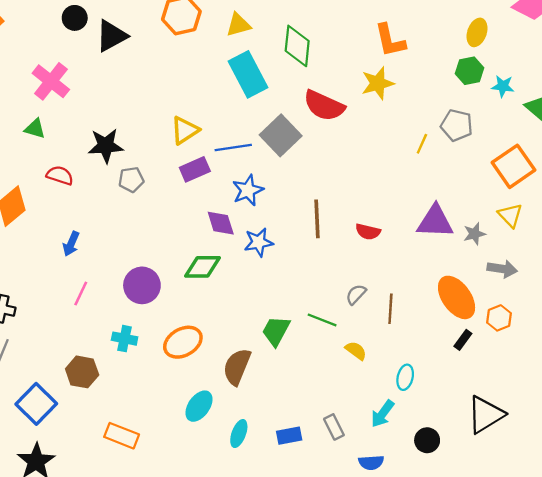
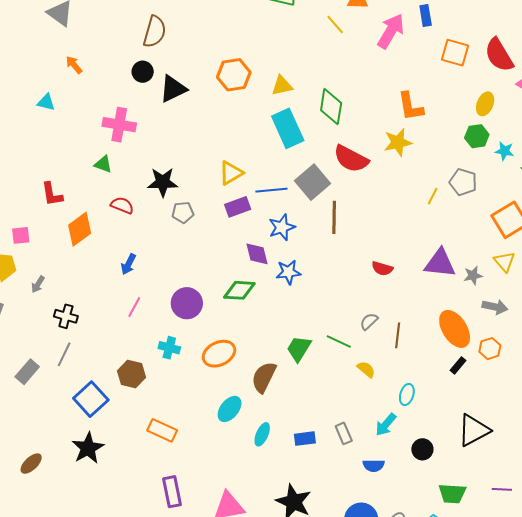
pink cross: (51, 81) -> (119, 125), turned -32
brown line: (317, 219) -> (334, 217), moved

